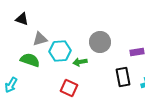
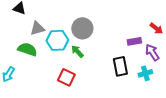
gray circle: (100, 42) -> (82, 28), moved
green arrow: (80, 62) -> (77, 51), turned 56

